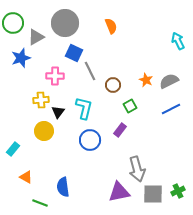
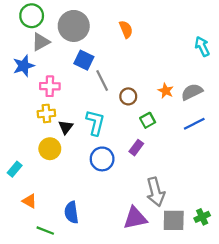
green circle: (13, 23) -> (32, 16), moved
pink cross: (55, 76) -> (50, 86), moved

